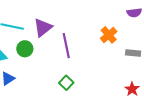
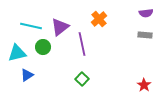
orange cross: (109, 35) -> (99, 19), moved
gray rectangle: (133, 53) -> (145, 35), moved

